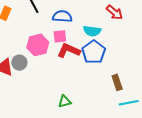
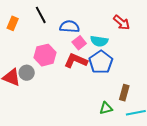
pink square: (60, 36) -> (79, 43), moved, turned -32
brown rectangle: (117, 82) -> (124, 93), turned 35
green triangle: (65, 101) -> (106, 108), moved

